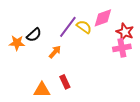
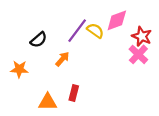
orange star: (17, 43) -> (19, 69), moved
pink cross: (122, 48) -> (138, 54), turned -36
red rectangle: (65, 82) -> (74, 93), turned 40

